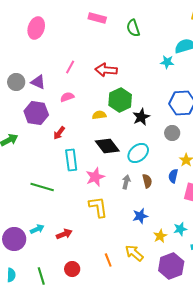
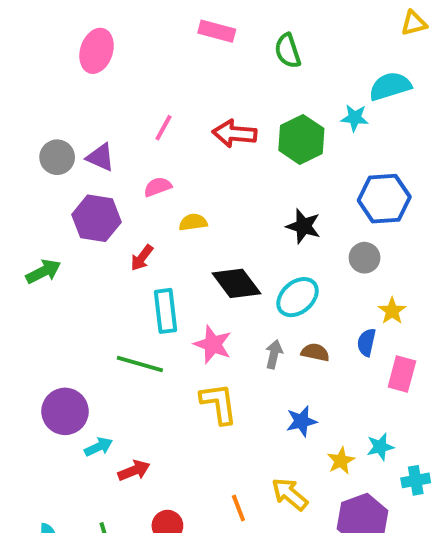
green hexagon: (120, 100) -> (301, 139), moved
yellow semicircle: (99, 115) -> (193, 222), moved
black star: (141, 117) -> (303, 226), turned -30
pink star: (95, 177) -> (213, 344), turned -30
brown semicircle: (147, 181) -> (315, 352), turned -64
green line: (42, 187) -> (140, 364), moved
red arrow: (64, 234) -> (134, 470), moved
purple circle: (14, 239) -> (65, 411), moved

